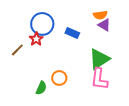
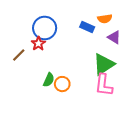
purple triangle: (104, 25) -> (114, 37), moved
blue rectangle: (72, 33) -> (87, 27), moved
green semicircle: (41, 88) -> (49, 80), moved

